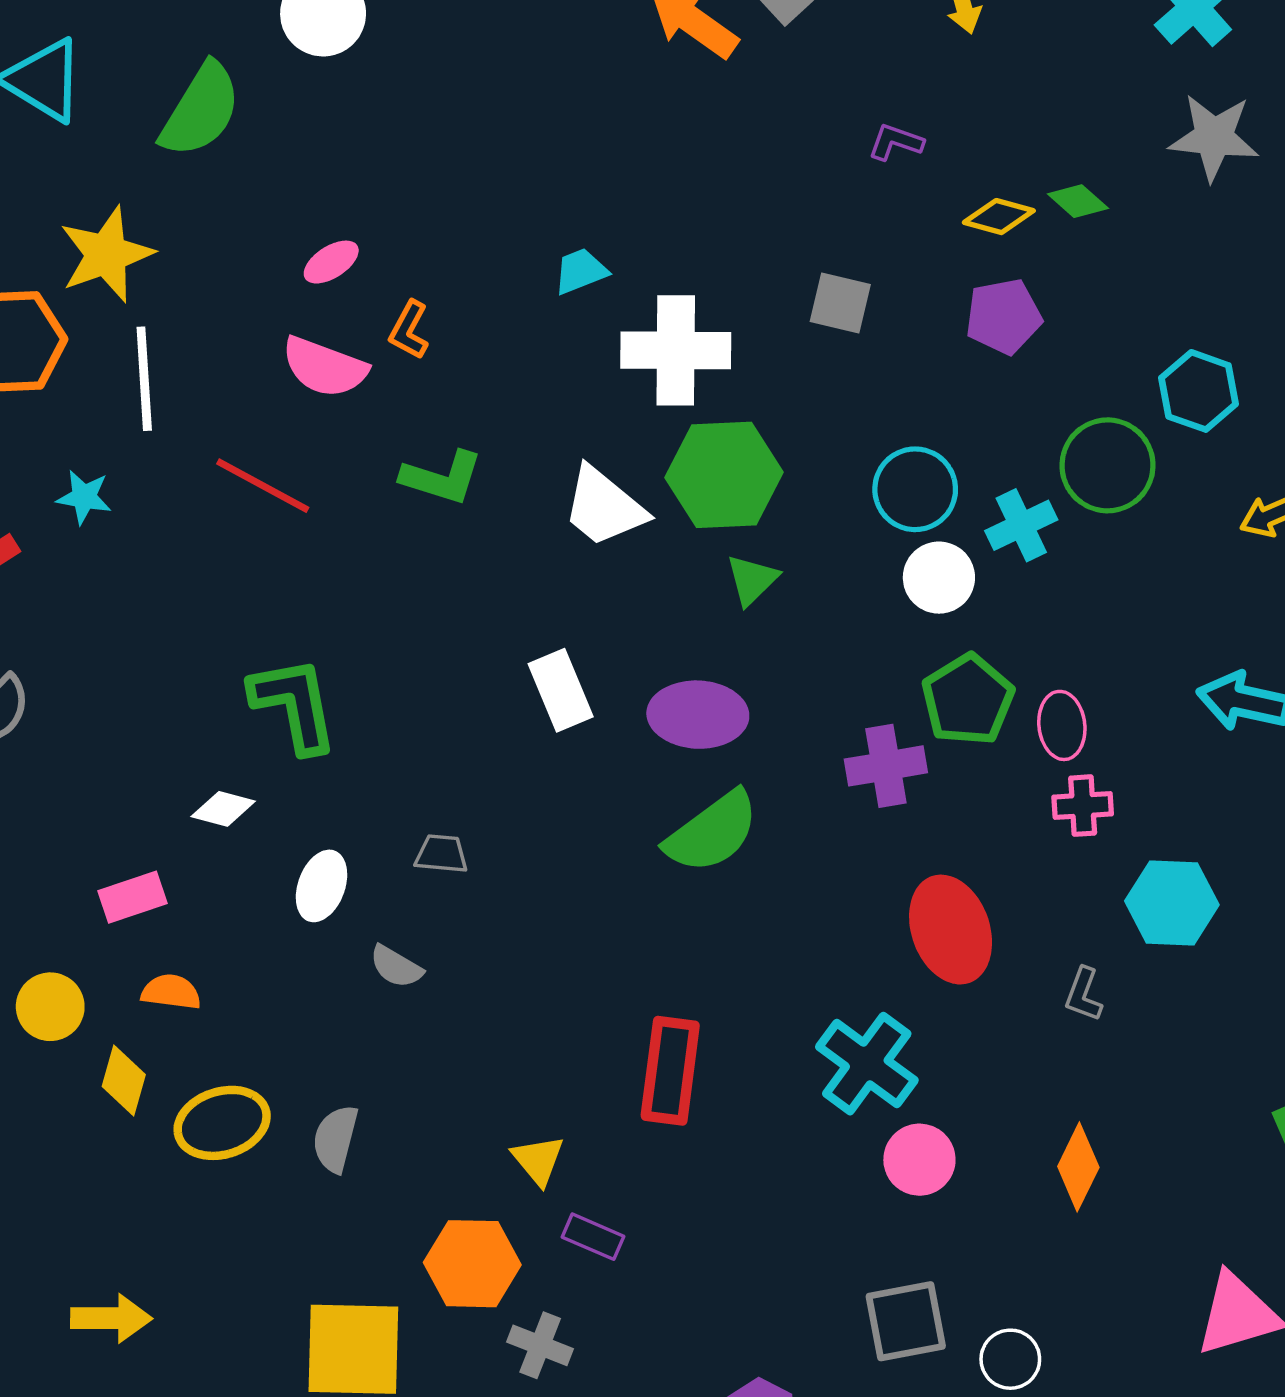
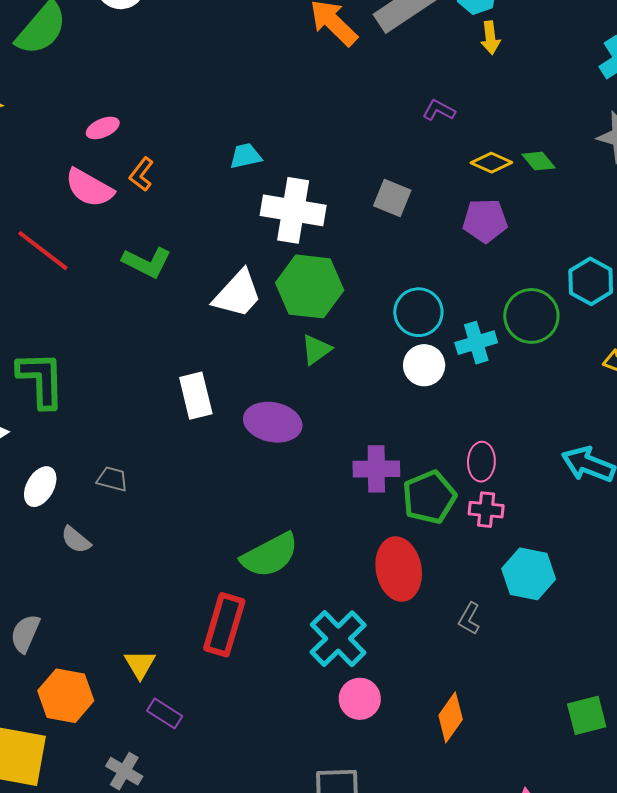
white trapezoid: (604, 507) -> (238, 294), turned -96
green pentagon: (968, 700) -> (429, 497), moved
green semicircle: (712, 832) -> (270, 555), moved
orange hexagon: (472, 1264) -> (66, 696), moved

